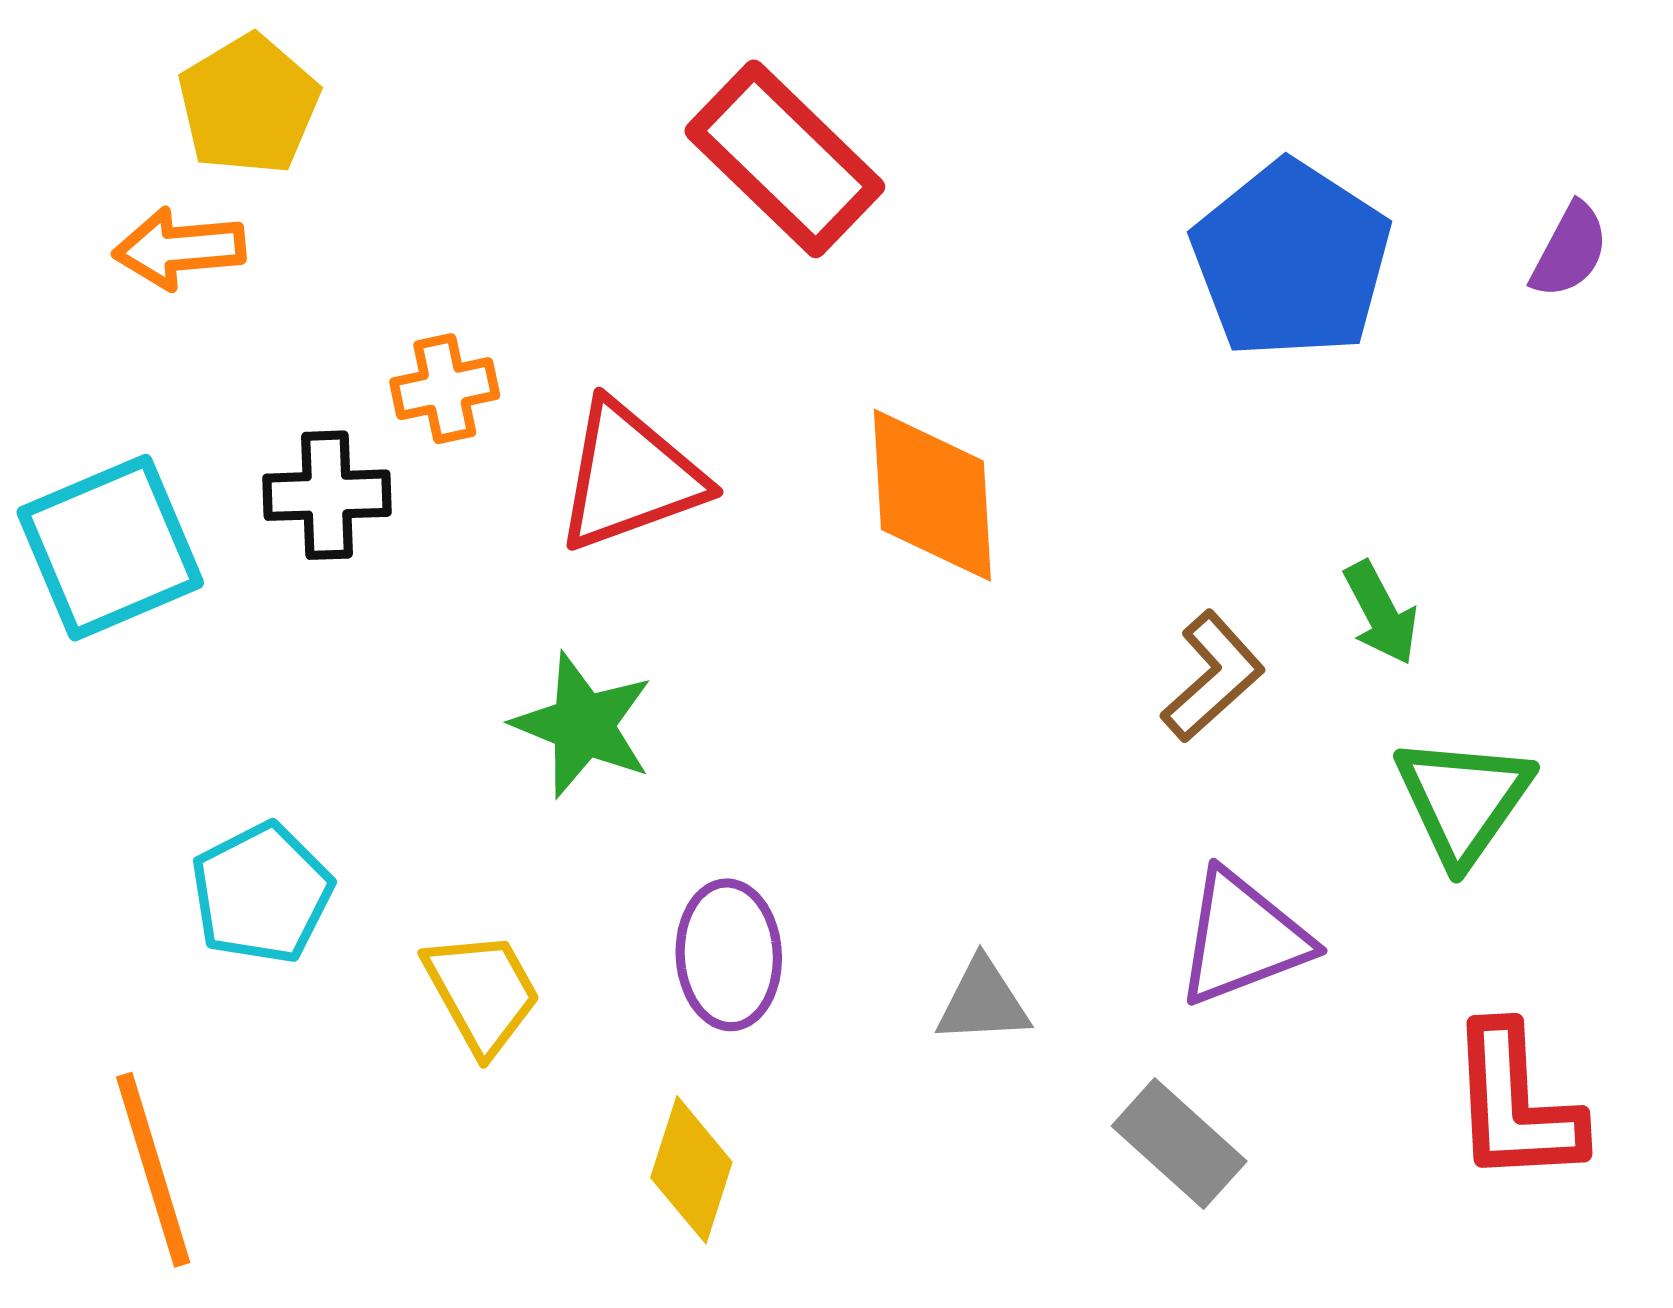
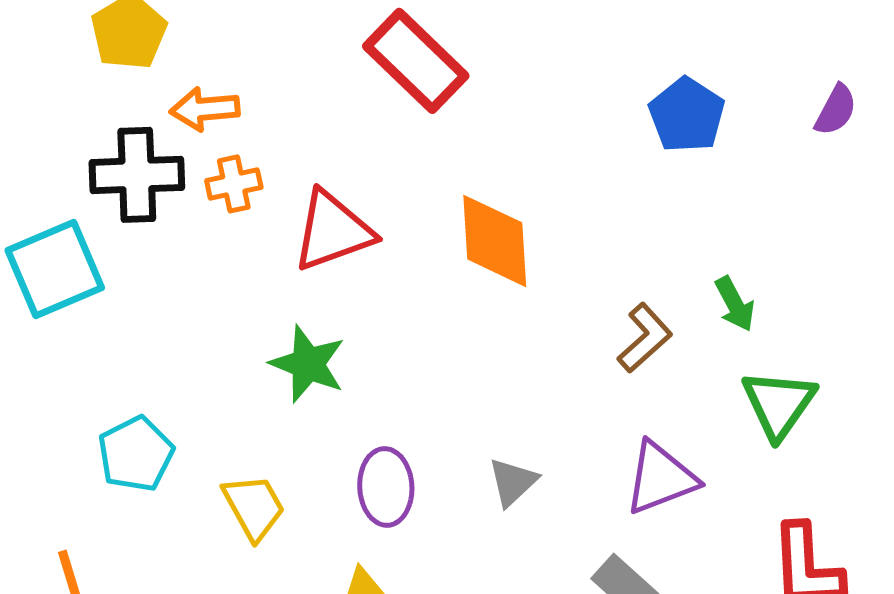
orange arrow: (179, 249) -> (205, 109), moved
blue pentagon: (1291, 260) -> (687, 115), size x0.7
black cross: (327, 495) -> (137, 175), moved, size x1.4
gray triangle: (983, 1002) -> (513, 482), moved, turned -40

